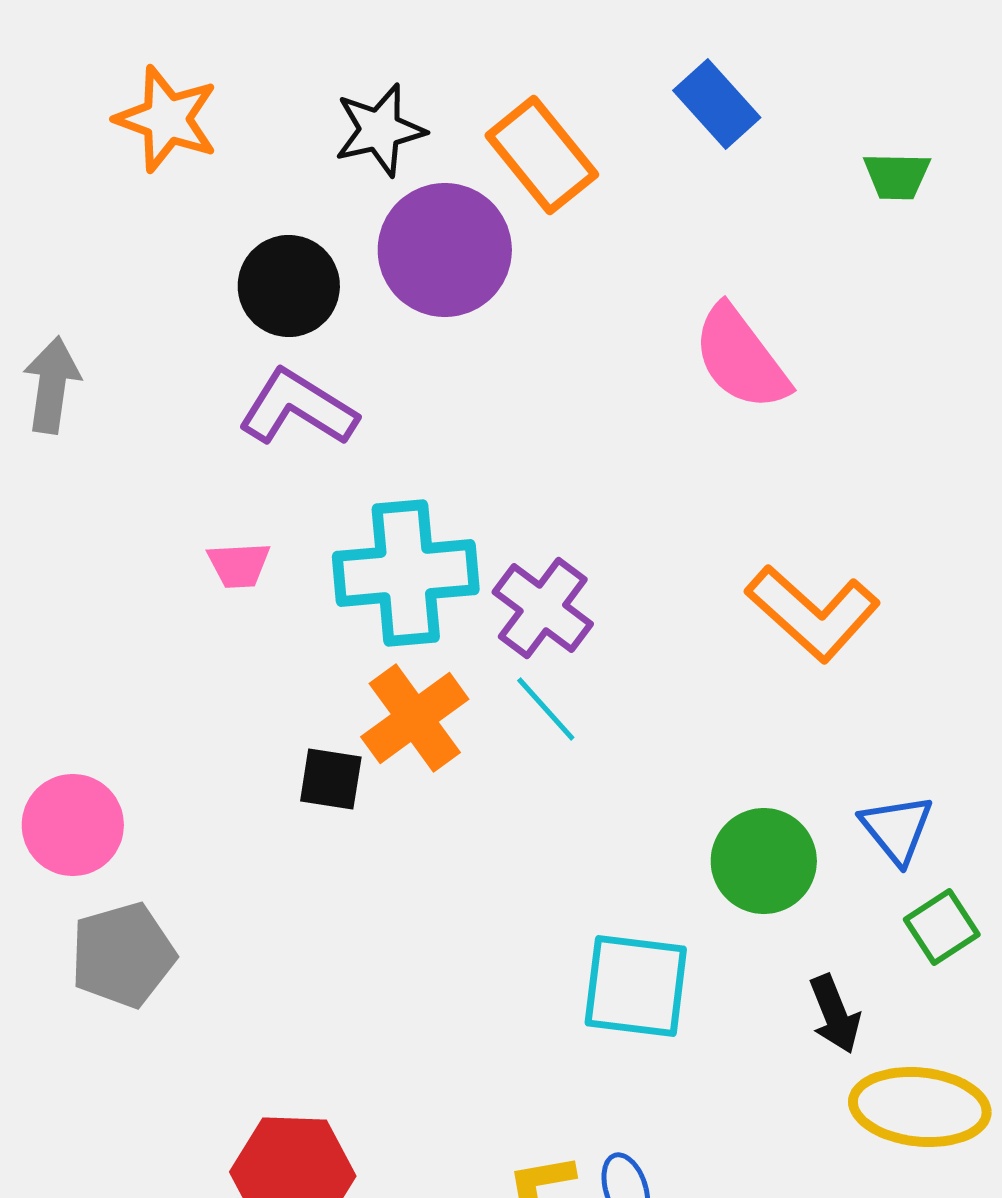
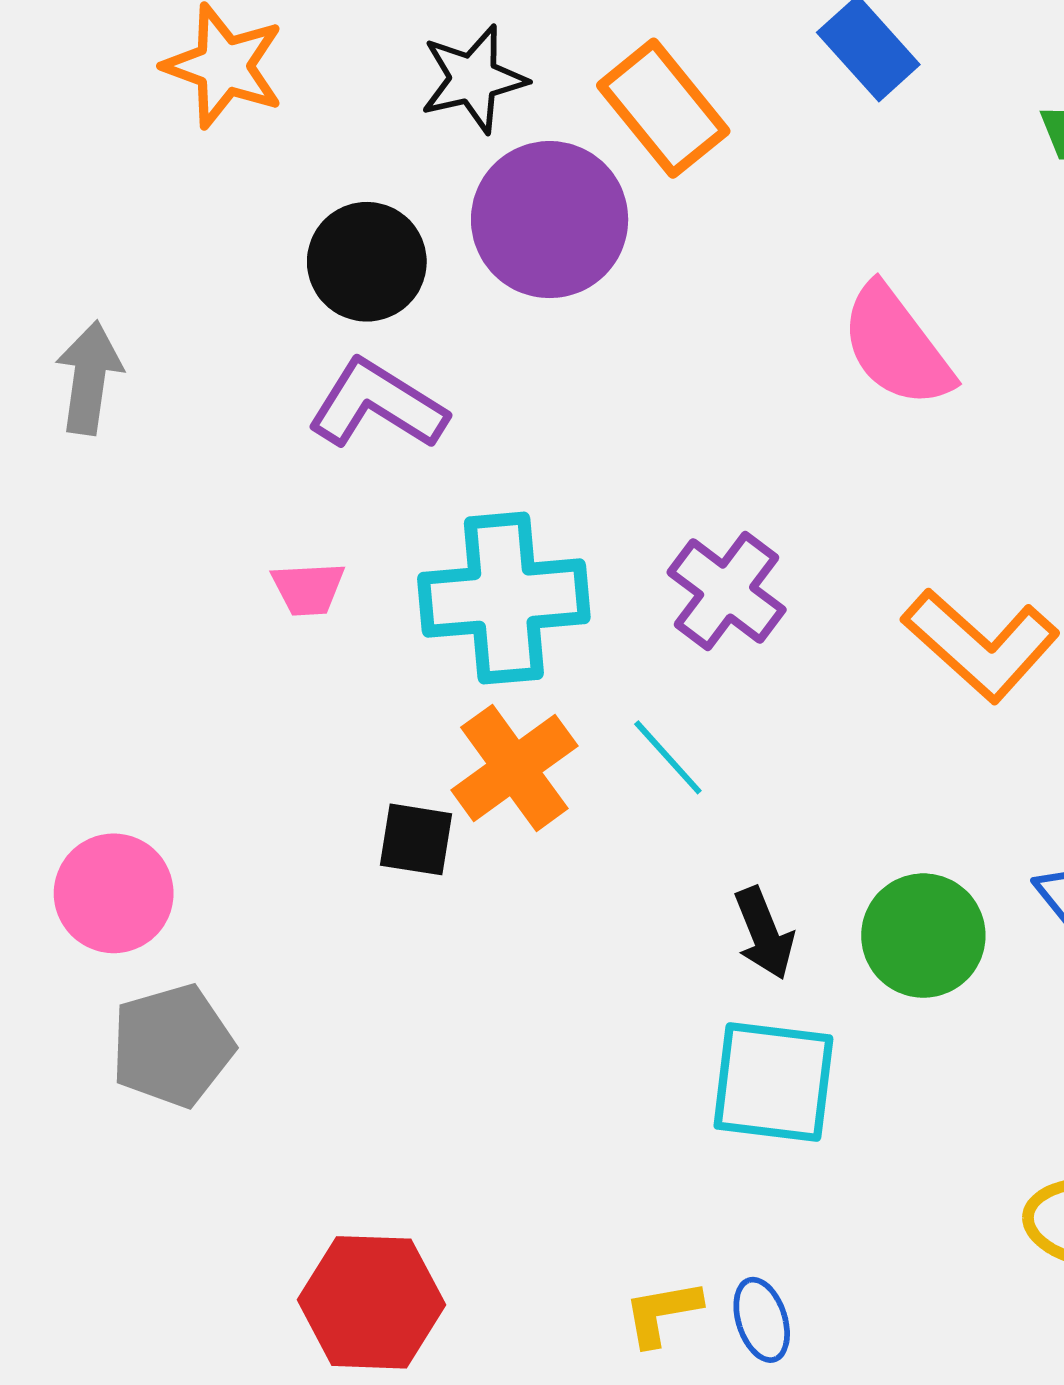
purple cross: (543, 608) -> (727, 591), moved
black arrow: (835, 1014) -> (764, 933), moved

